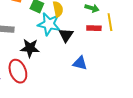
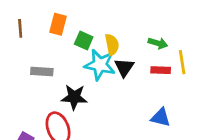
black triangle: (66, 35) -> (124, 67), moved
blue triangle: (80, 63) -> (161, 117), moved

